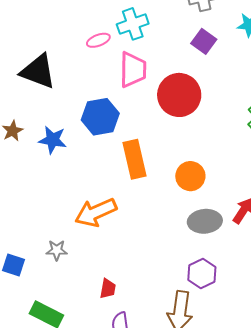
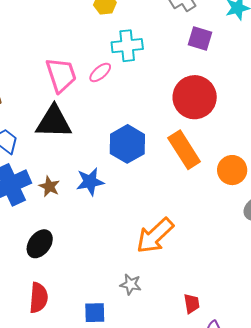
cyan cross: (133, 24) -> (127, 46), turned 32
pink trapezoid: (133, 70) -> (61, 75), moved
orange rectangle: (134, 159) -> (184, 150), moved
gray star: (57, 250) -> (131, 284), turned 30

